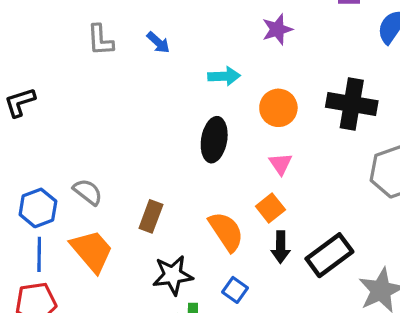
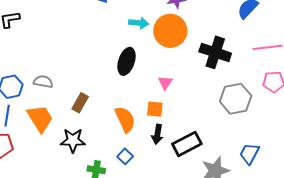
orange circle: (278, 108) -> (170, 31), moved, size x1.4
gray semicircle: (88, 192) -> (43, 82), turned -36
orange square: (270, 208) -> (155, 109), turned 36
black star: (173, 275) -> (73, 140), moved

